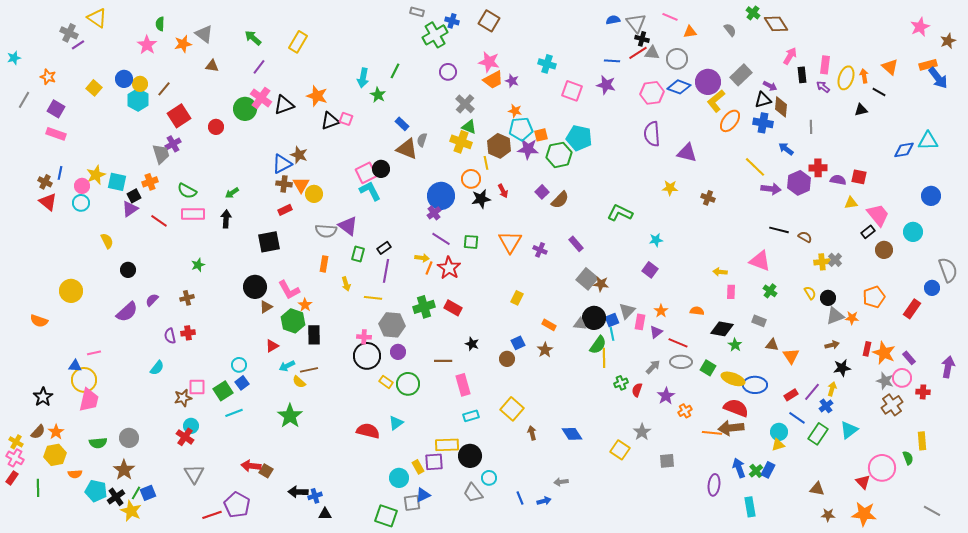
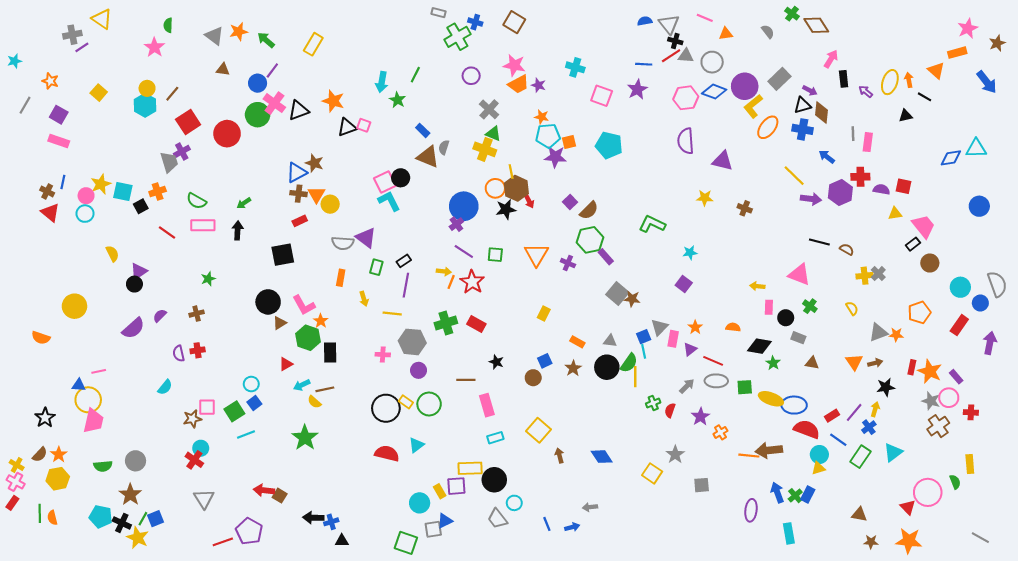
gray cross: (69, 33) -> (72, 35), turned -36
orange star: (183, 44) -> (239, 32), moved
pink rectangle: (825, 65) -> (868, 142), moved
orange rectangle: (928, 65) -> (957, 53), moved
blue circle: (124, 79) -> (258, 83), moved
purple star: (606, 85) -> (637, 89), turned 30
red circle: (216, 127) -> (227, 134), size x1.6
brown hexagon: (499, 146) -> (516, 188), moved
green hexagon: (559, 155) -> (590, 240), moved
purple triangle: (130, 209) -> (139, 271), moved
cyan circle: (913, 232) -> (960, 287), moved
black circle: (828, 298) -> (786, 318), moved
black circle: (594, 318) -> (607, 367), moved
black circle: (367, 356) -> (386, 408), moved
orange triangle: (791, 356) -> (854, 362), moved
purple arrow: (948, 367) -> (990, 343), moved
green square: (708, 368) -> (745, 387), turned -35
red semicircle: (736, 408) -> (807, 429), moved
orange semicircle: (75, 474) -> (52, 518), moved, turned 80
black cross: (116, 497) -> (122, 523), turned -30

